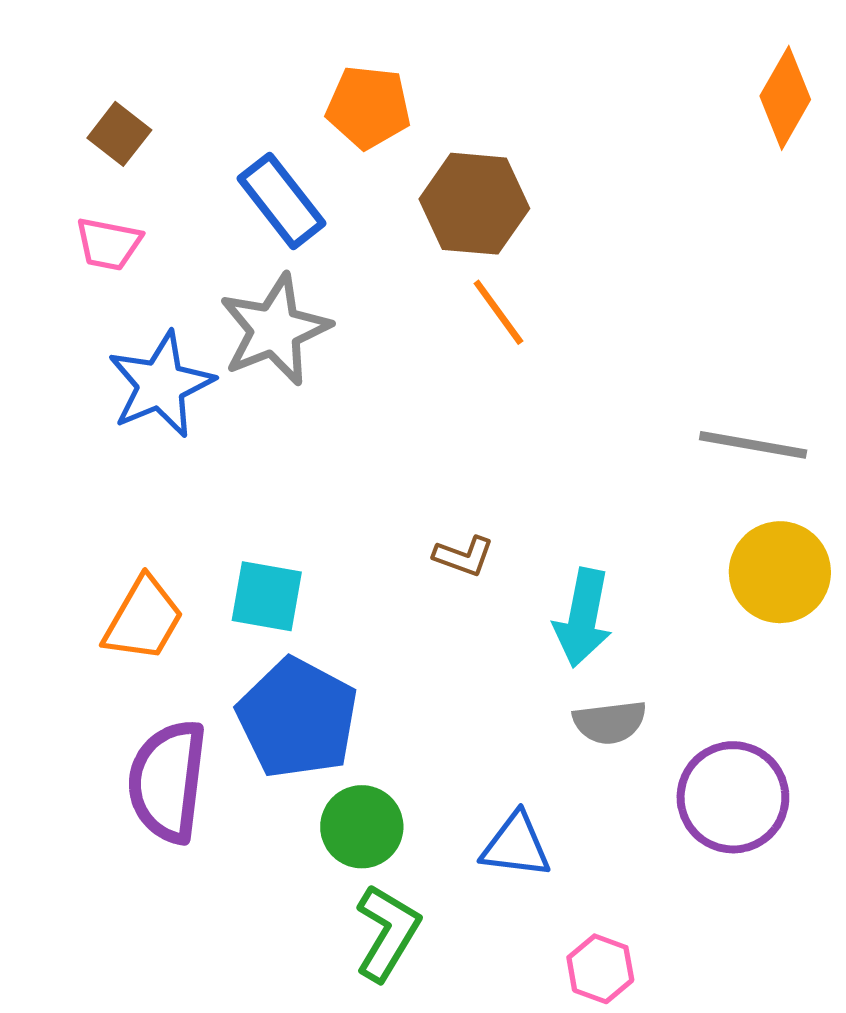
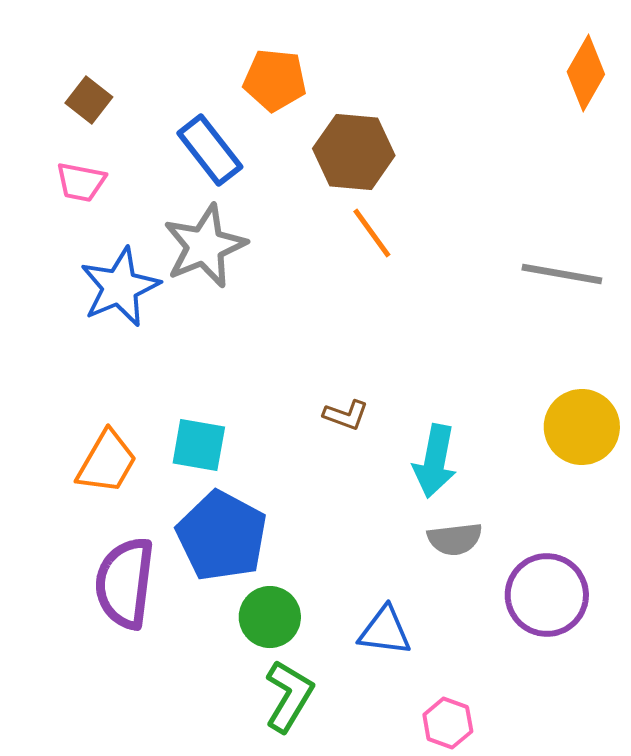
gray line: (753, 445) -> (562, 274), moved

